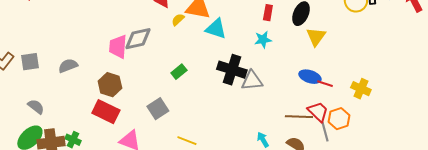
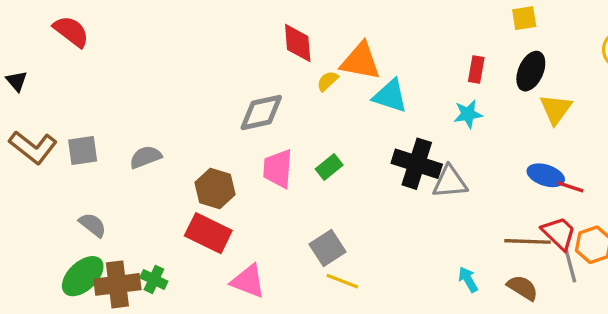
pink trapezoid: (118, 47) -> (278, 169), moved
gray square: (158, 109) -> (327, 248), moved

